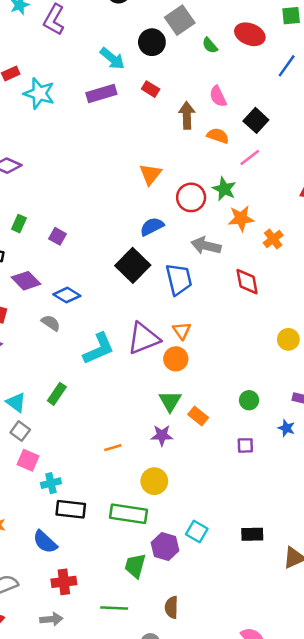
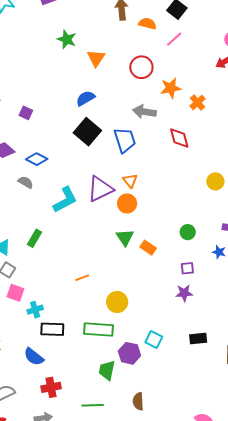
green star: (224, 189) -> (67, 39), moved
red circle: (191, 197) -> (141, 67), moved
blue semicircle: (152, 227) -> (85, 98), moved
purple star: (162, 435) -> (184, 293), moved

